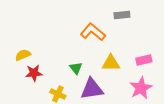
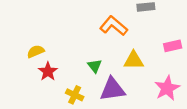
pink rectangle: (144, 60) -> (173, 46), moved
red star: (34, 73) -> (48, 71), turned -30

